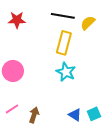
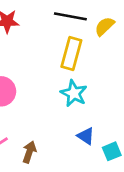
blue triangle: (75, 115) -> (86, 136), moved

